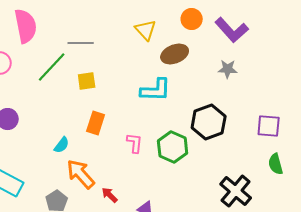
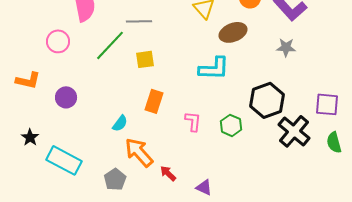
green hexagon: (173, 147) -> (231, 125), size x0.7
black cross: (236, 191) -> (294, 131), moved

